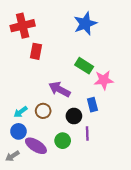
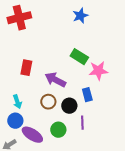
blue star: (85, 24) -> (80, 16), size x0.7
red rectangle: (36, 51) -> (26, 68), moved
brown circle: (43, 111) -> (48, 102), moved
cyan arrow: (21, 112) -> (17, 102), turned -72

